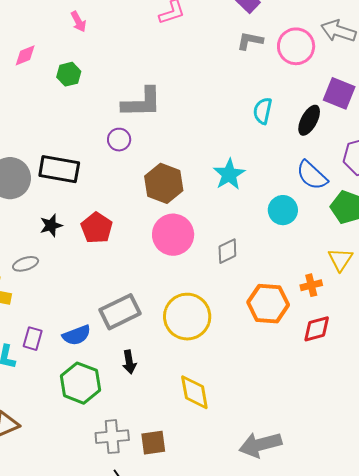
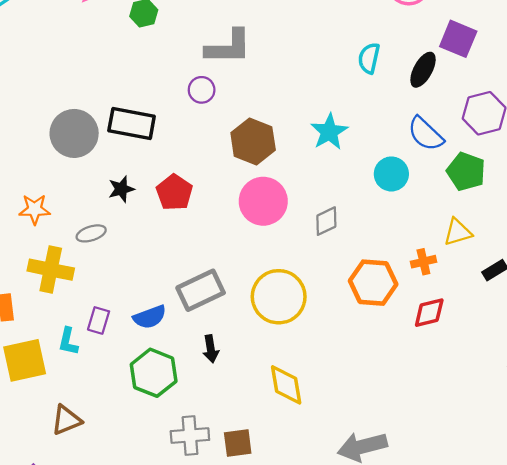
yellow triangle: (340, 259) -> (458, 232), turned 40

